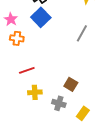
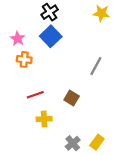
gray line: (82, 33) -> (96, 66), moved
brown square: (71, 84) -> (72, 98), moved
gray cross: (59, 103) -> (73, 143), moved, turned 32

